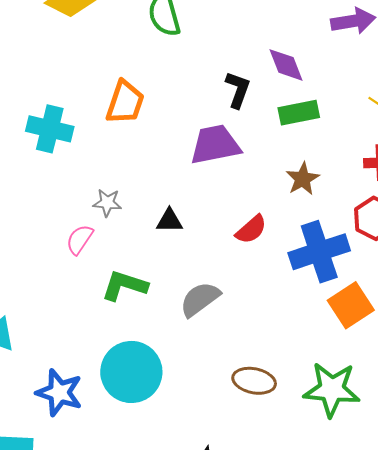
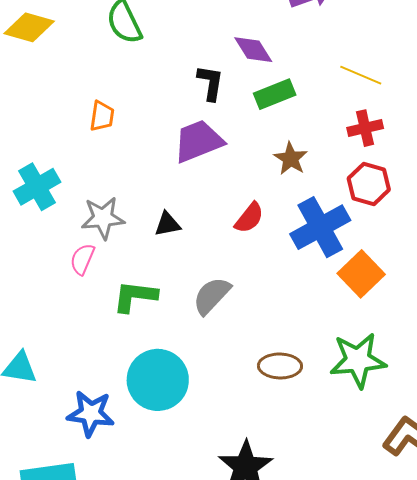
orange trapezoid: (125, 102) -> (102, 116), size x0.7
cyan cross: (50, 129) -> (37, 187), moved, turned -33
gray star: (107, 203) -> (103, 218), size x1.5

